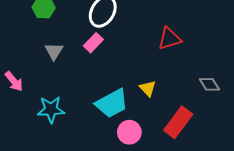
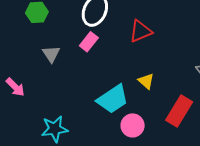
red triangle: (170, 39) -> (141, 31), moved
cyan star: (51, 109) -> (55, 129), moved

